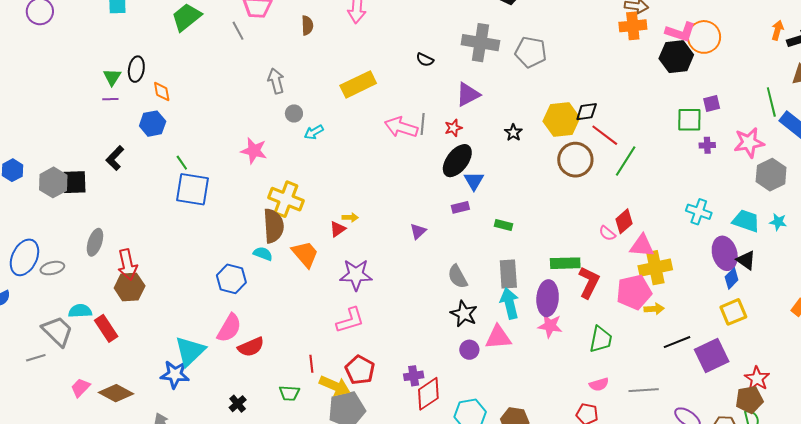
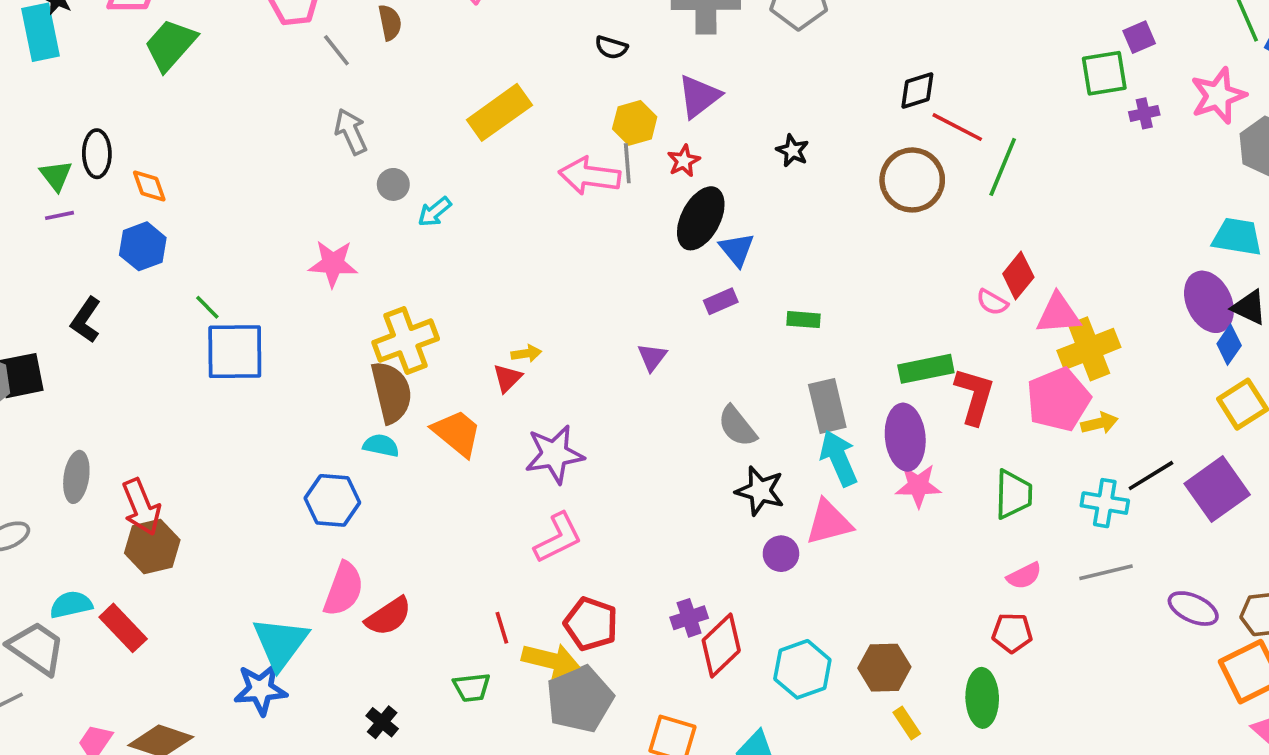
gray line: (238, 31) -> (336, 50), moved
yellow hexagon: (561, 120) -> (635, 123), moved, size x0.7
yellow cross: (286, 199) -> (406, 341), turned -32
cyan cross: (699, 212) -> (1105, 503), moved

